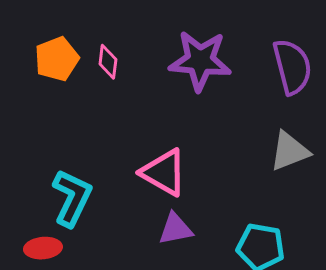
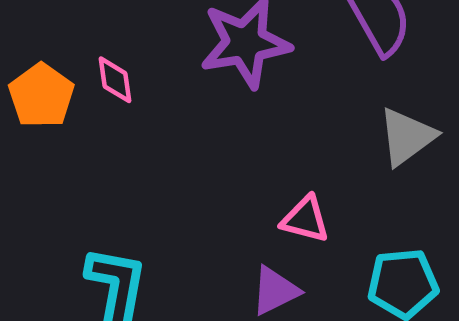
pink triangle: (164, 172) -> (305, 219), moved, size x0.7

